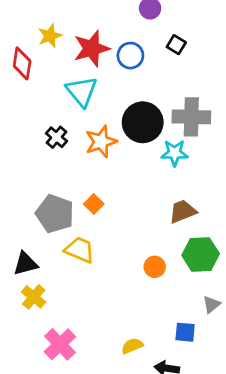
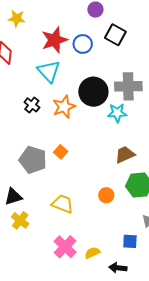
yellow star: (50, 36) -> (17, 18), moved, turned 30
black square: (176, 45) -> (115, 35), size x1.5
yellow trapezoid: (80, 250) -> (63, 204), moved
pink cross: (60, 344) -> (65, 247), moved

